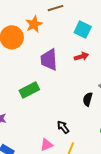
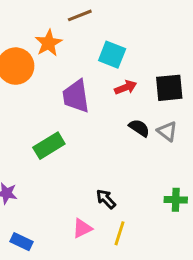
cyan square: (83, 30) -> (112, 55), moved
black semicircle: (88, 99) -> (139, 128), moved, turned 112

